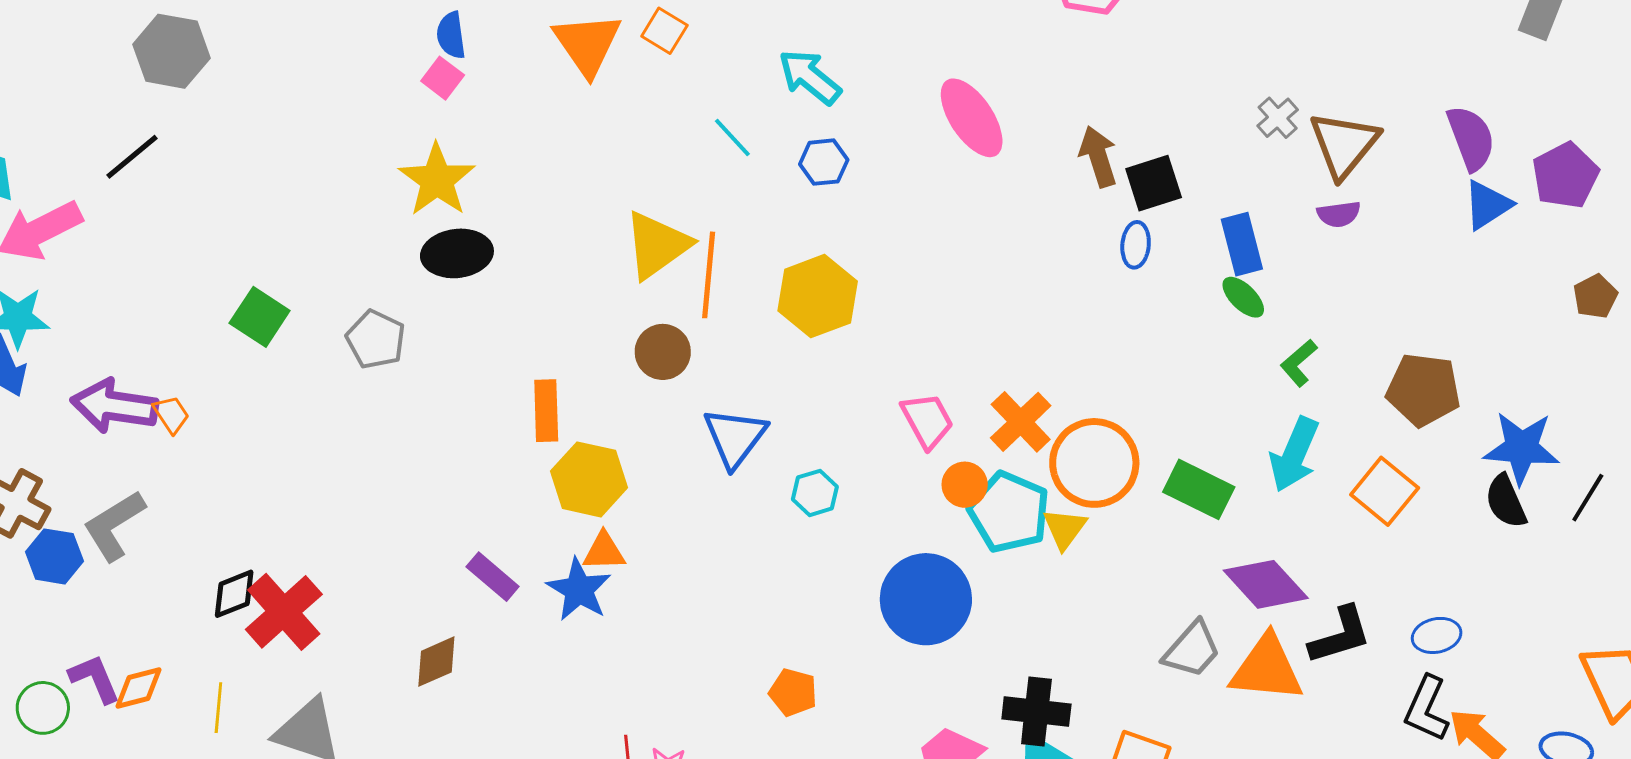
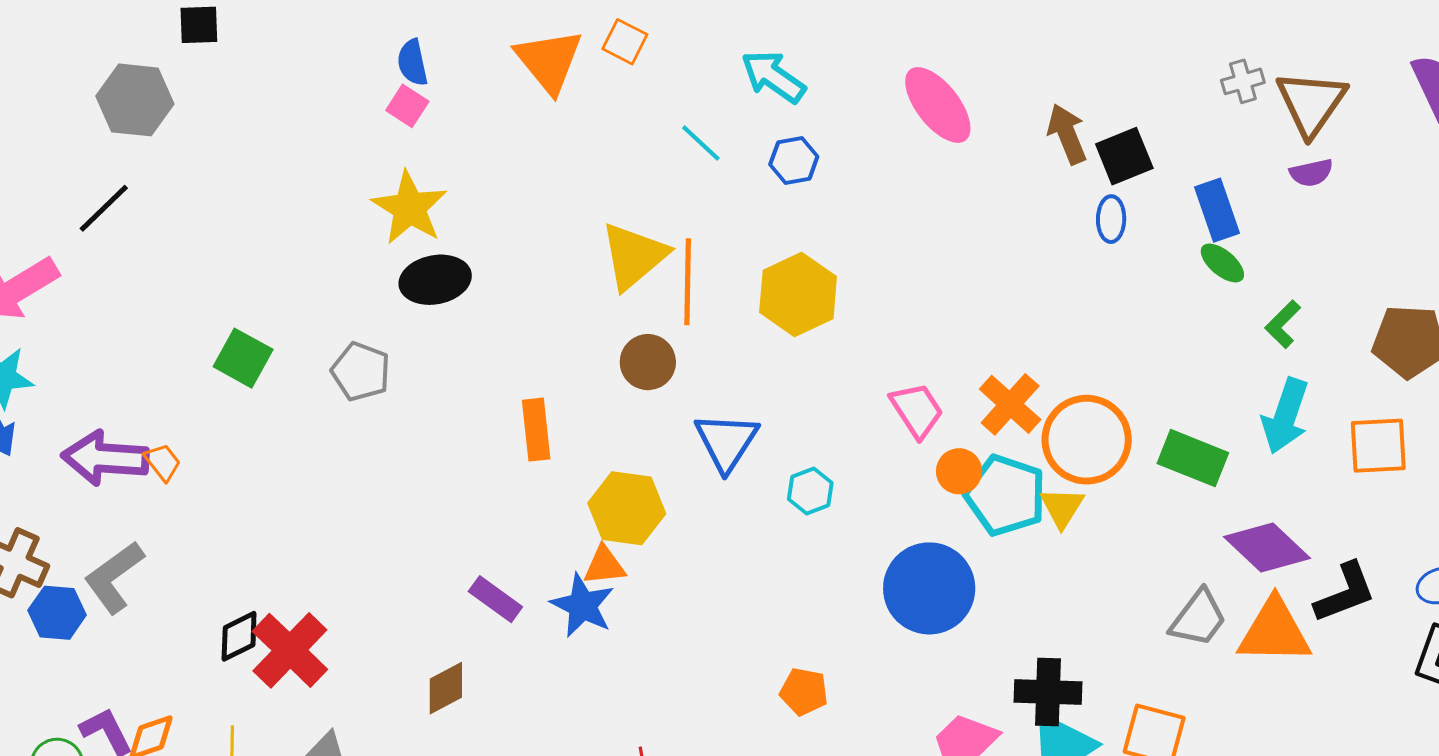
gray cross: (1278, 118) -> (1243, 81), turned 30
yellow hexagon: (589, 479) -> (627, 508), moved
orange square: (1385, 491) -> (1378, 446), turned -38

